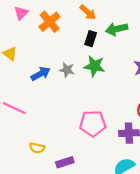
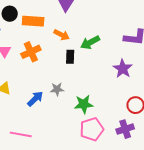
orange cross: (50, 22) -> (31, 52), turned 30
green star: (94, 66) -> (84, 104), moved

